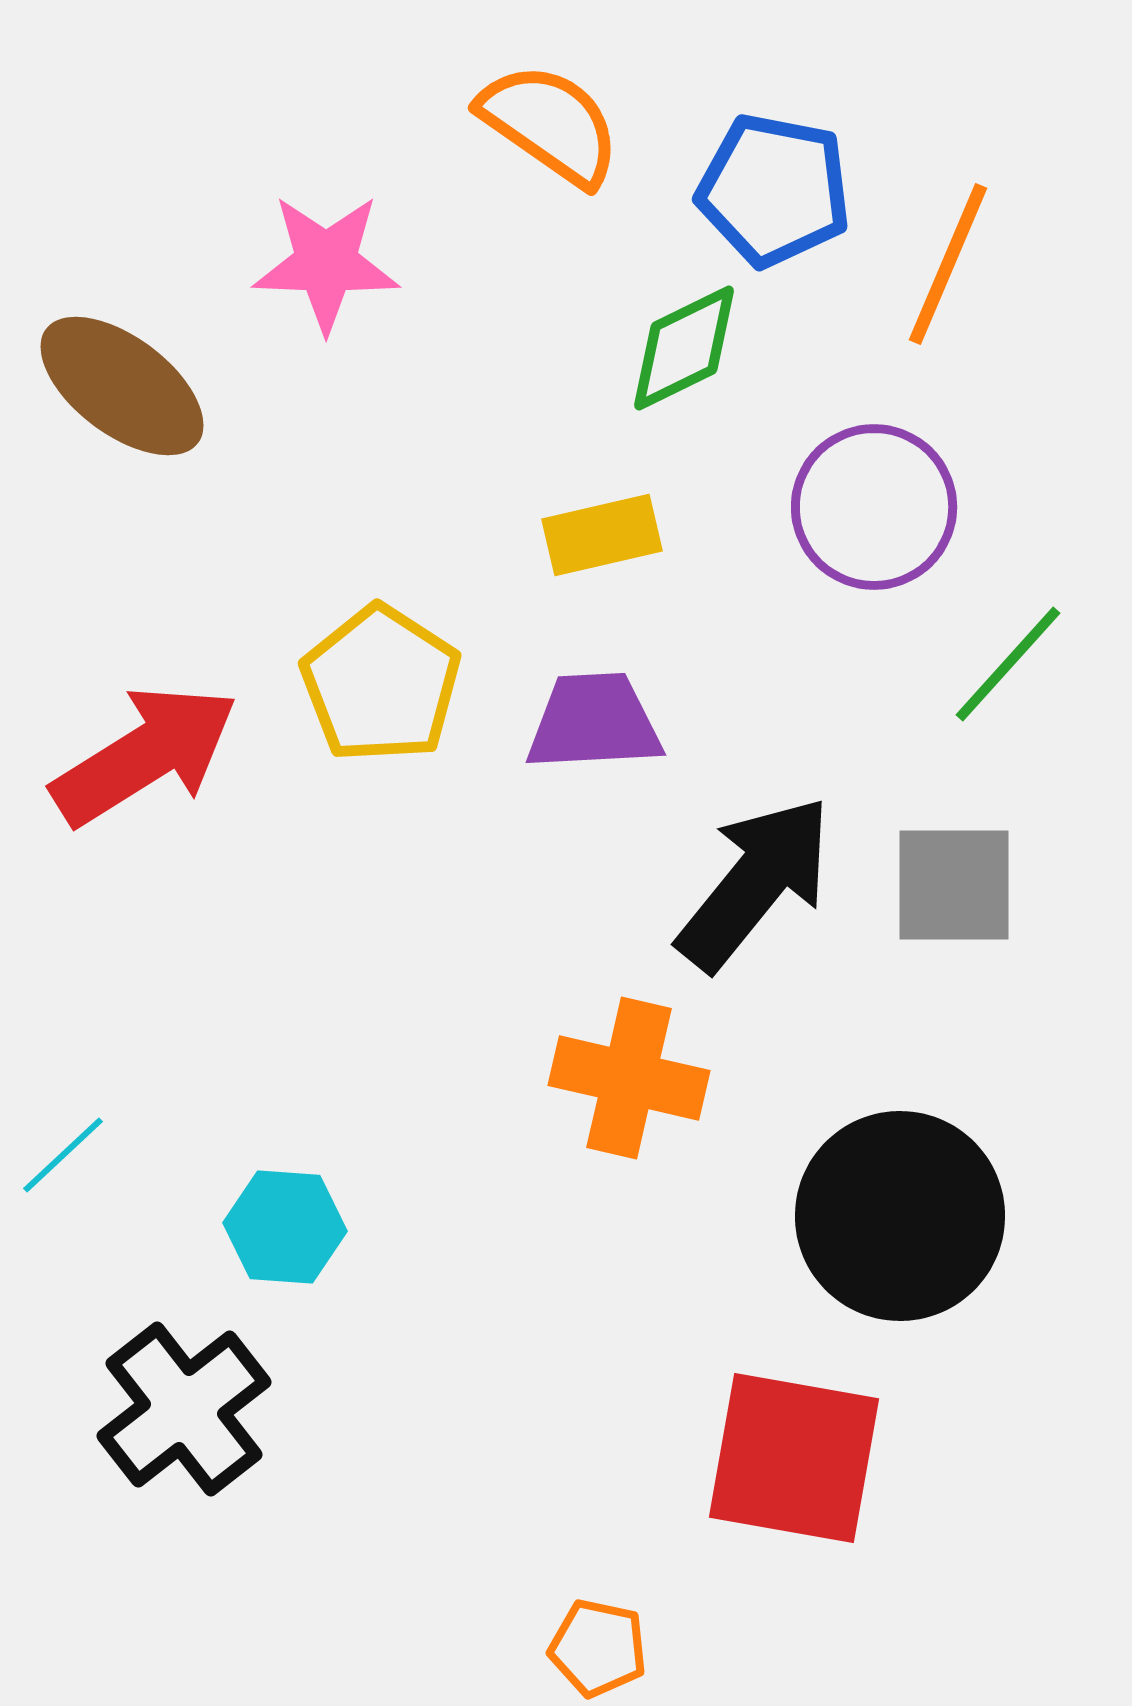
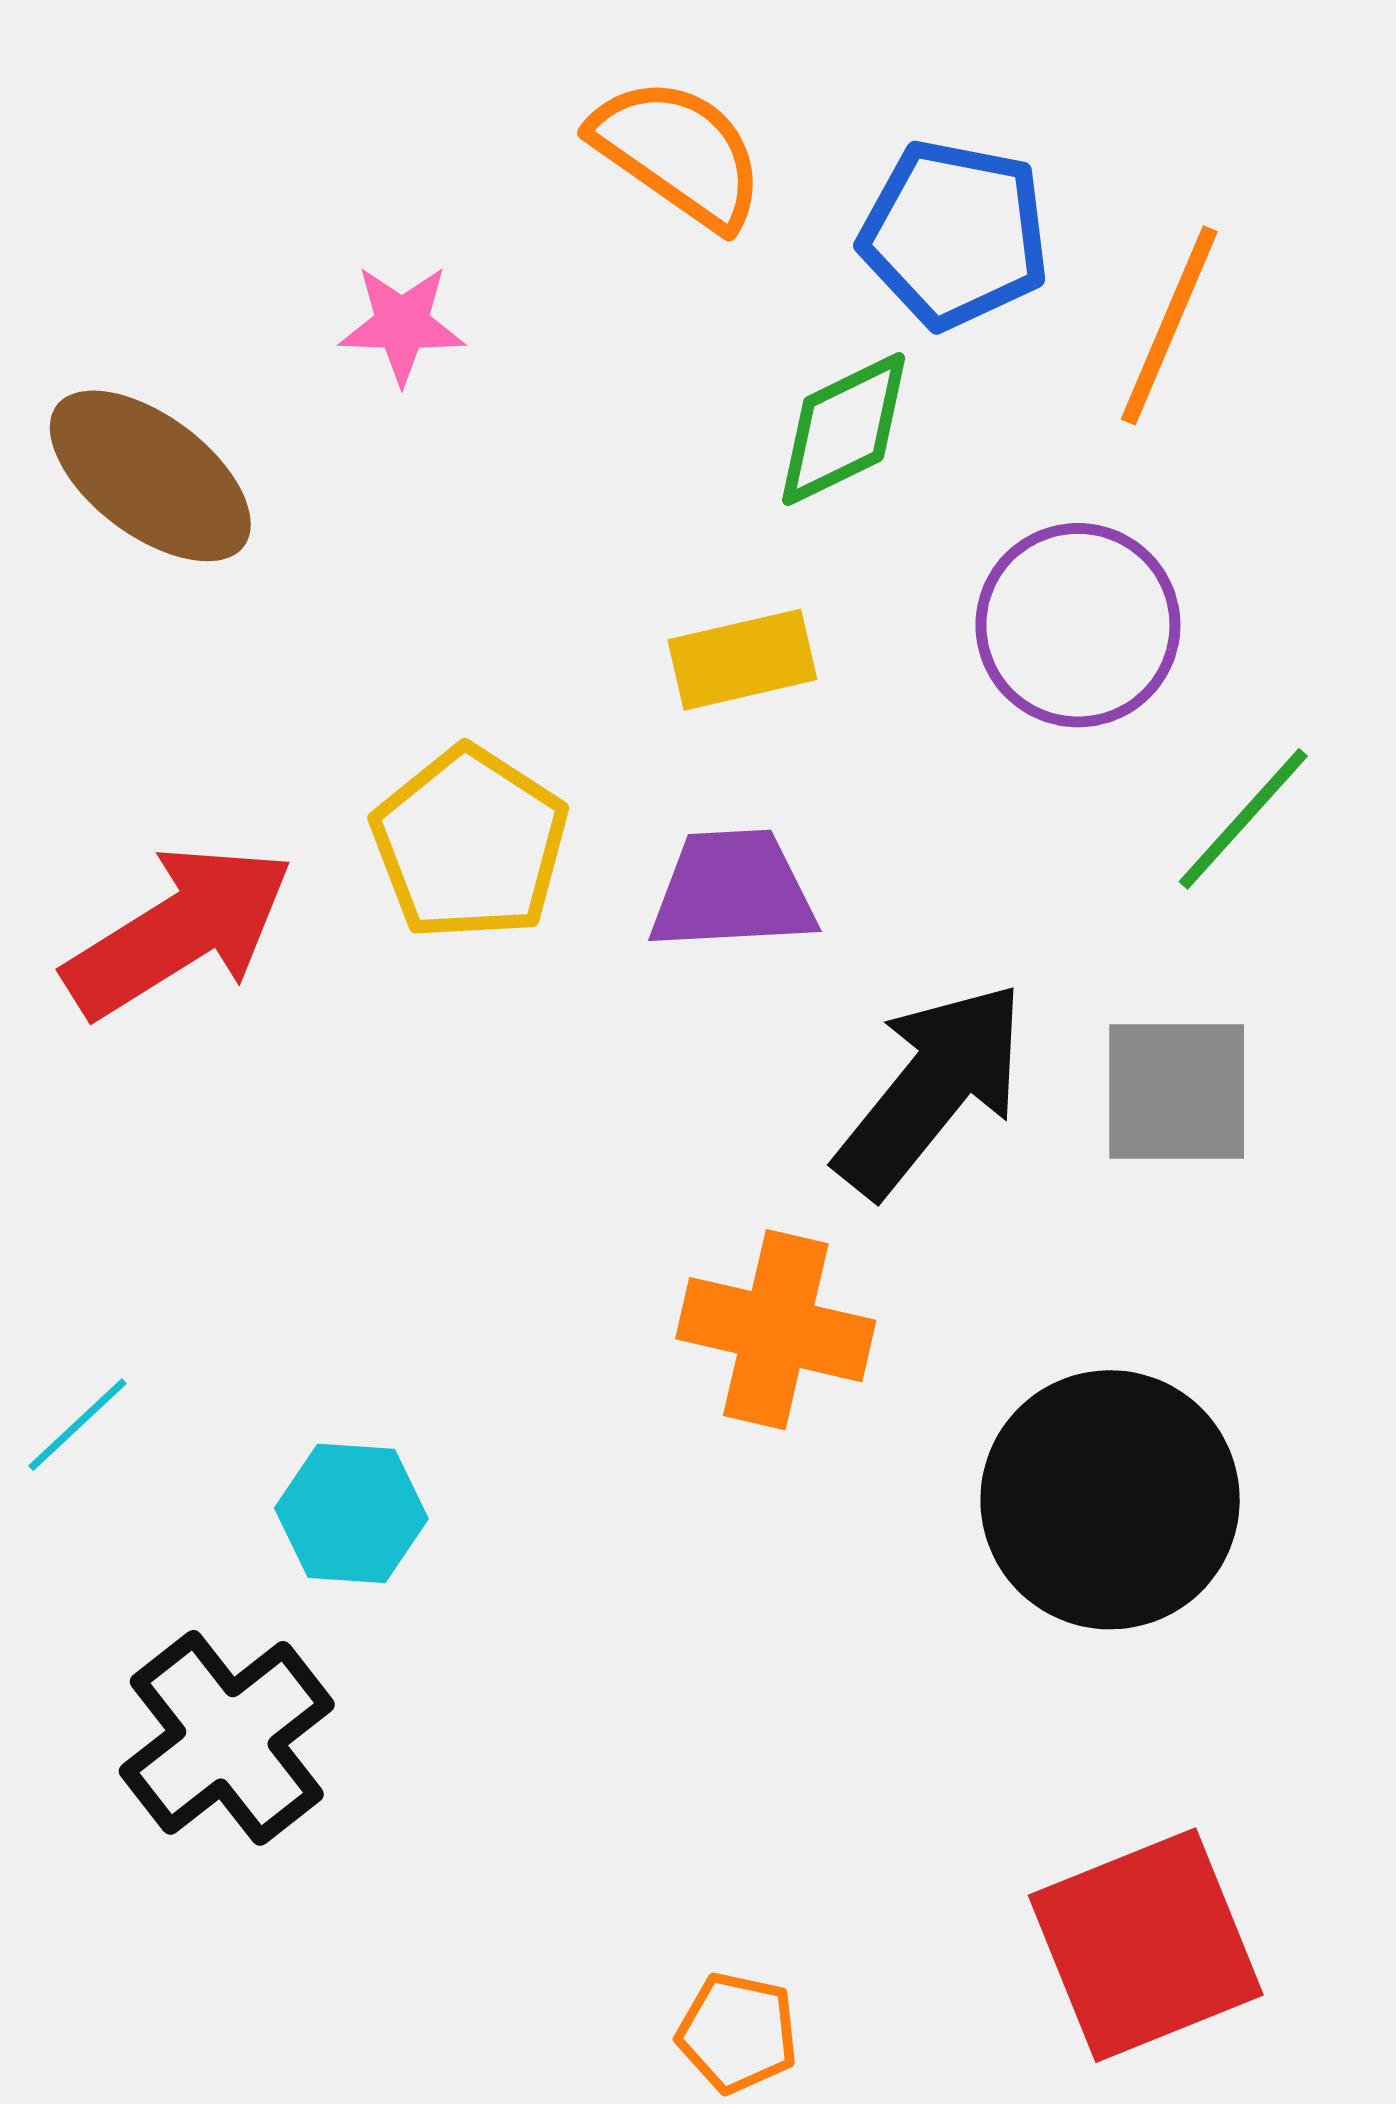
pink star: (326, 263) -> (402, 324), size x0.7
red square: (794, 1458) -> (1146, 1945), moved, turned -32

